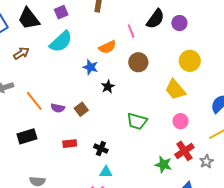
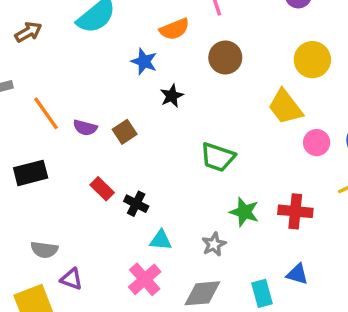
pink circle: (181, 121) -> (317, 143), moved
red rectangle: (70, 144) -> (102, 189), turned 48
black cross: (101, 149) -> (136, 204), moved
red cross: (184, 151) -> (295, 211), turned 36
gray star: (206, 161) -> (214, 244), moved
green star: (163, 165) -> (244, 212), moved

